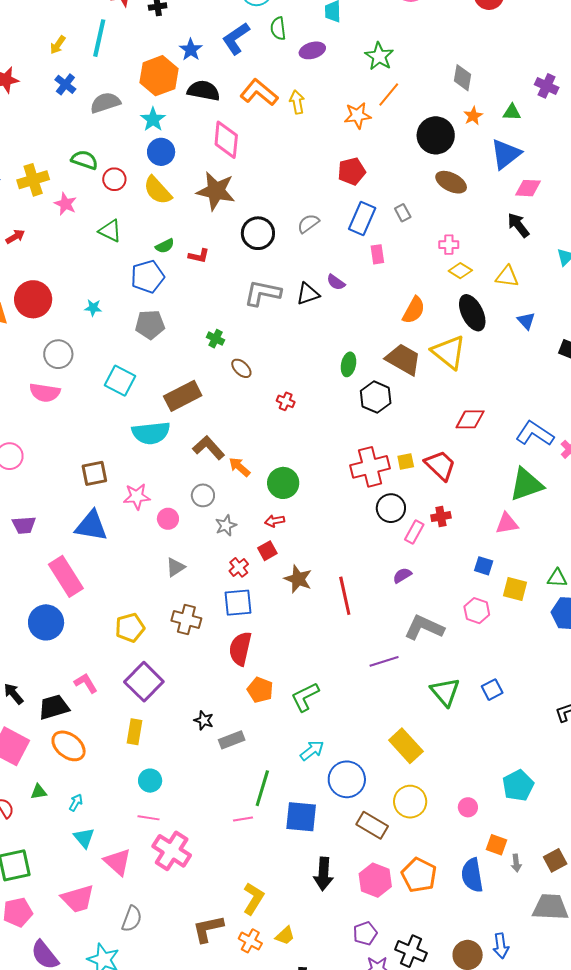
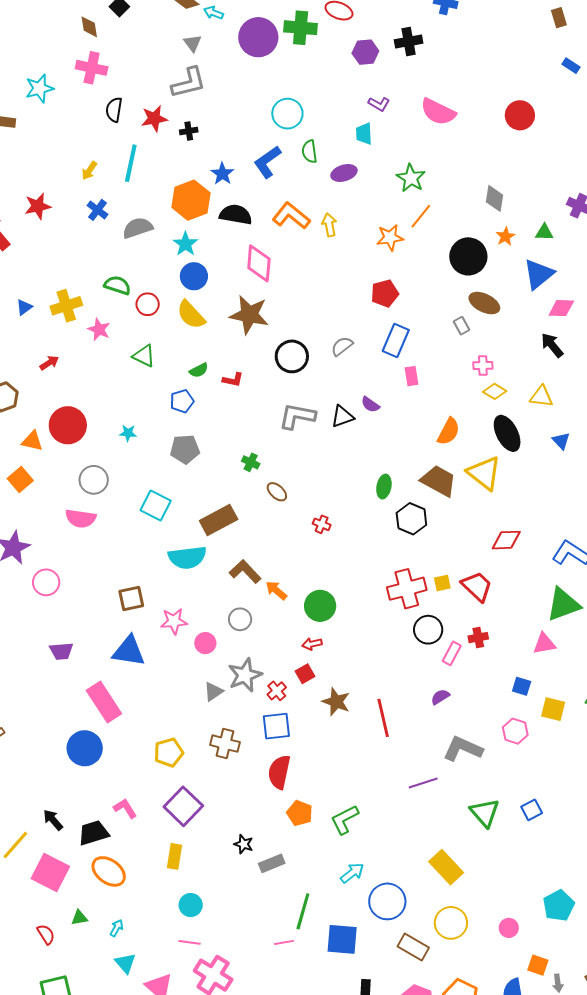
gray rectangle: (403, 213) -> (462, 326), moved
blue pentagon: (148, 277) -> (182, 401), size x0.7
gray star: (226, 525) -> (245, 675), moved, size x1.6

